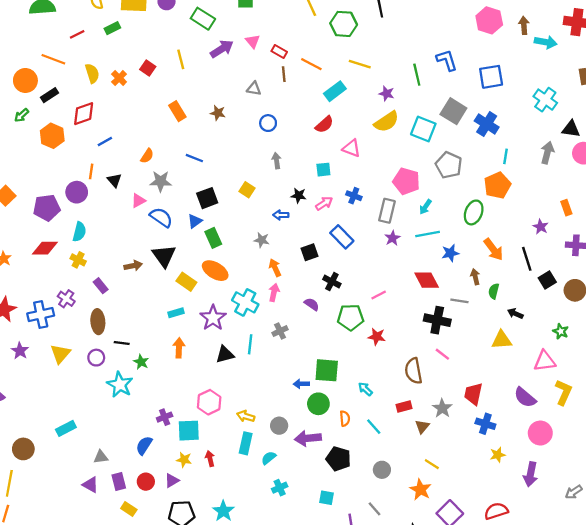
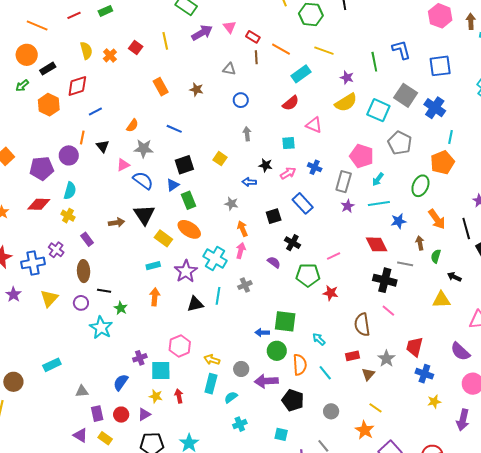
orange line: (53, 59) -> (37, 26), moved
orange semicircle: (345, 418) -> (300, 365), size x1.5
purple triangle: (90, 485) -> (80, 435), moved

